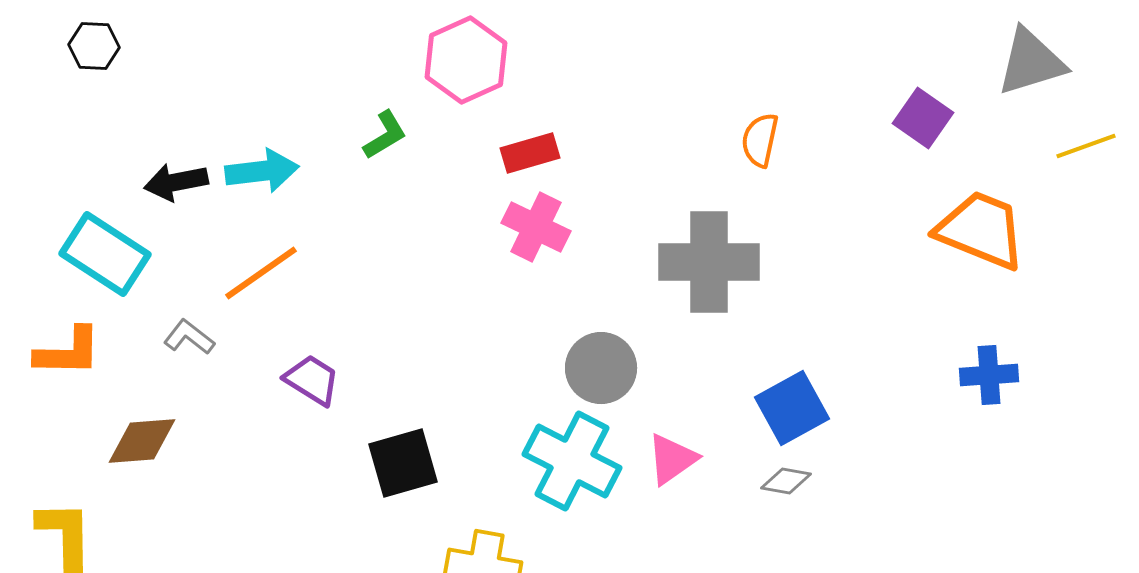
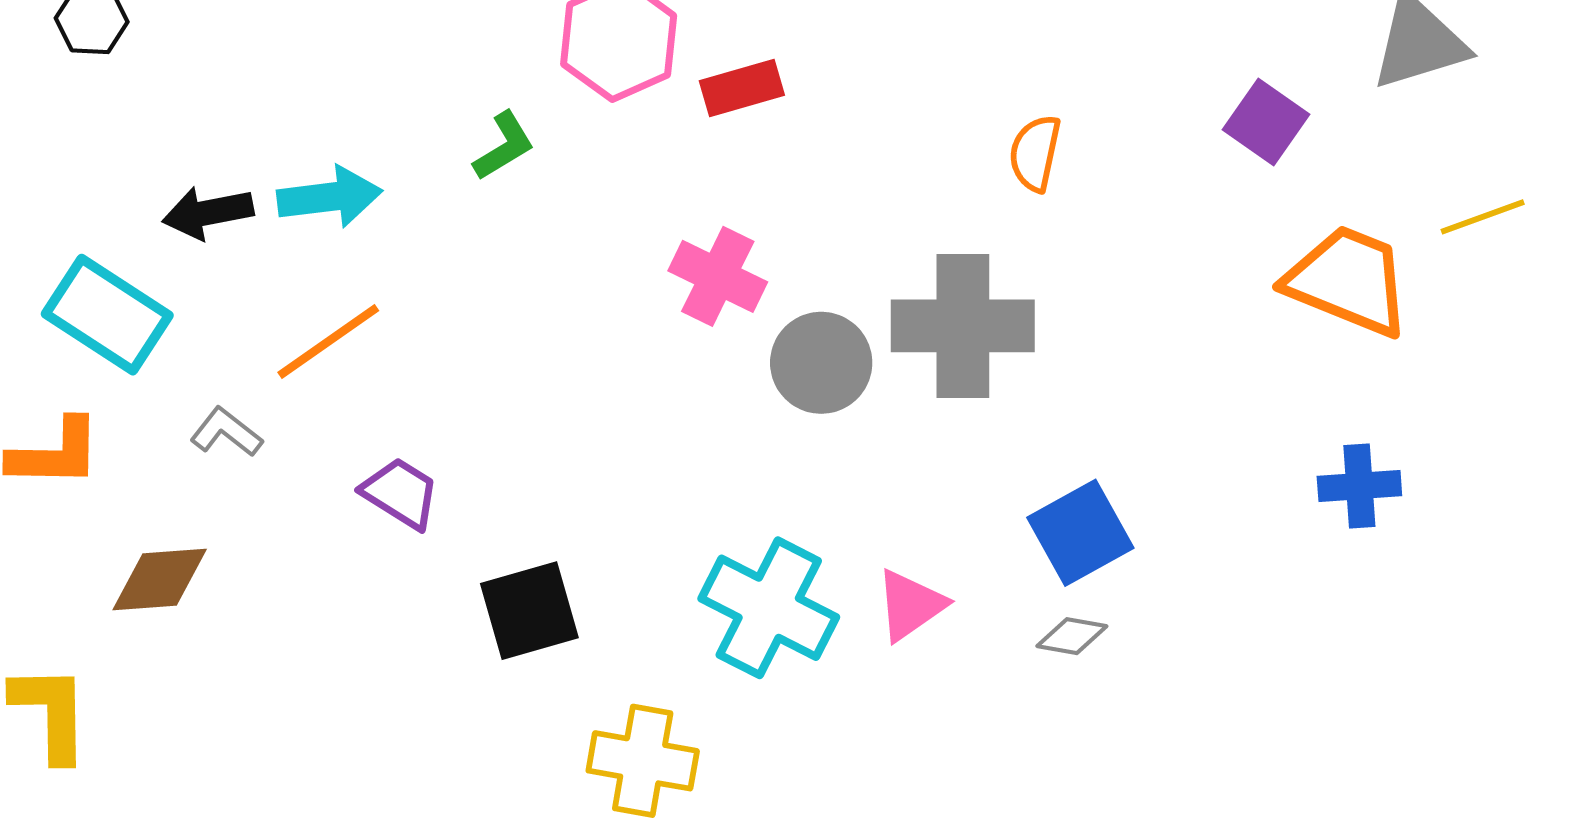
yellow line: (1086, 146) -> (1483, 217), moved
red rectangle: (530, 153) -> (742, 88), moved
gray circle: (601, 368) -> (821, 363), moved

